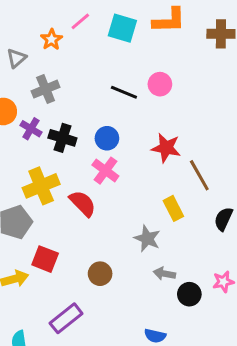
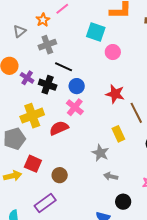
cyan square: (122, 28) -> (96, 32), moved
gray cross: (46, 89) -> (47, 45), moved
black line: (124, 92) -> (64, 67), moved
red semicircle: (83, 203) -> (59, 128), turned -72
brown circle: (100, 274) -> (60, 175), moved
black circle: (189, 294) -> (123, 202), moved

